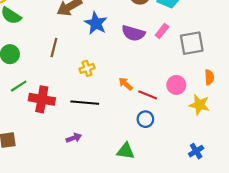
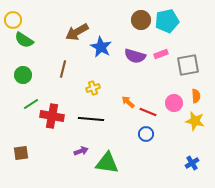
pink rectangle: (162, 31) -> (161, 54), turned 32
orange semicircle: (209, 77) -> (196, 96), moved
green triangle: (126, 151) -> (107, 163), moved, size x1.4

